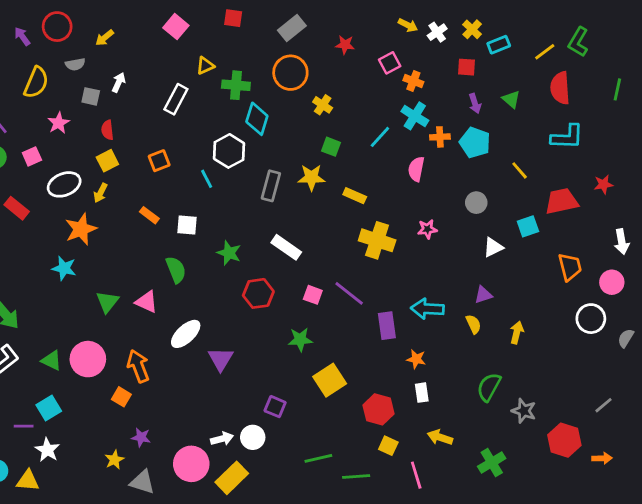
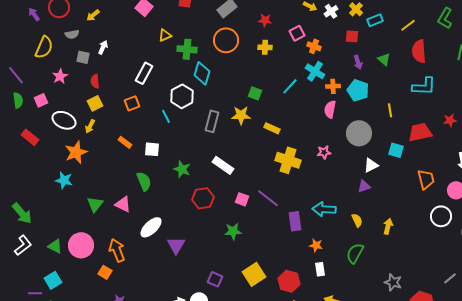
green L-shape: (578, 42) -> (445, 18), moved
white rectangle: (176, 99) -> (144, 73), moved
yellow cross: (323, 105) -> (265, 47), moved, turned -32
pink semicircle: (416, 169) -> (330, 109), moved
yellow line: (520, 170) -> (390, 110), turned 32
white ellipse: (64, 184) -> (64, 120), turned 45
gray circle: (476, 203) -> (359, 133), size x1.6
cyan square: (528, 226) -> (396, 150), turned 35
purple triangle: (483, 295) -> (364, 186), moved
yellow square: (330, 380) -> (254, 274), moved
green semicircle: (489, 387) -> (355, 253), moved

